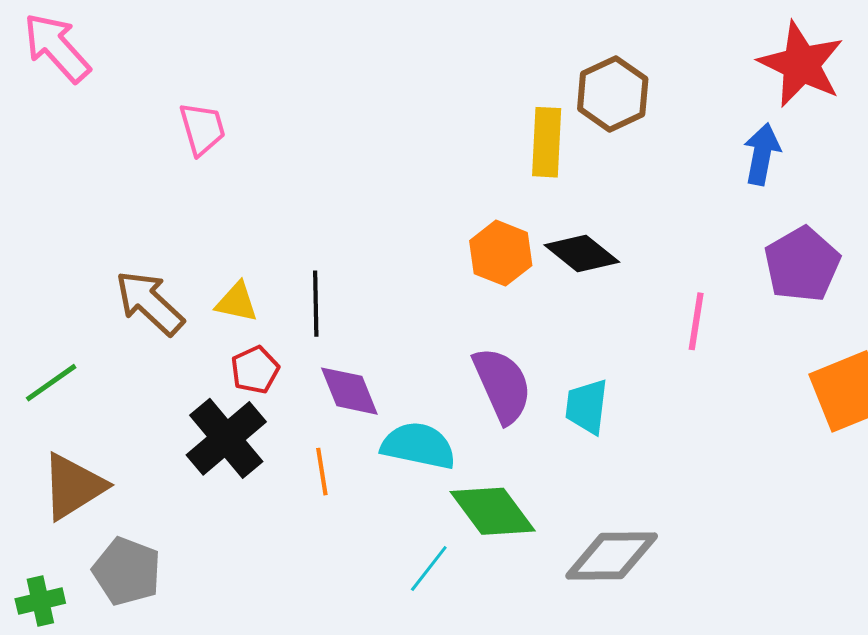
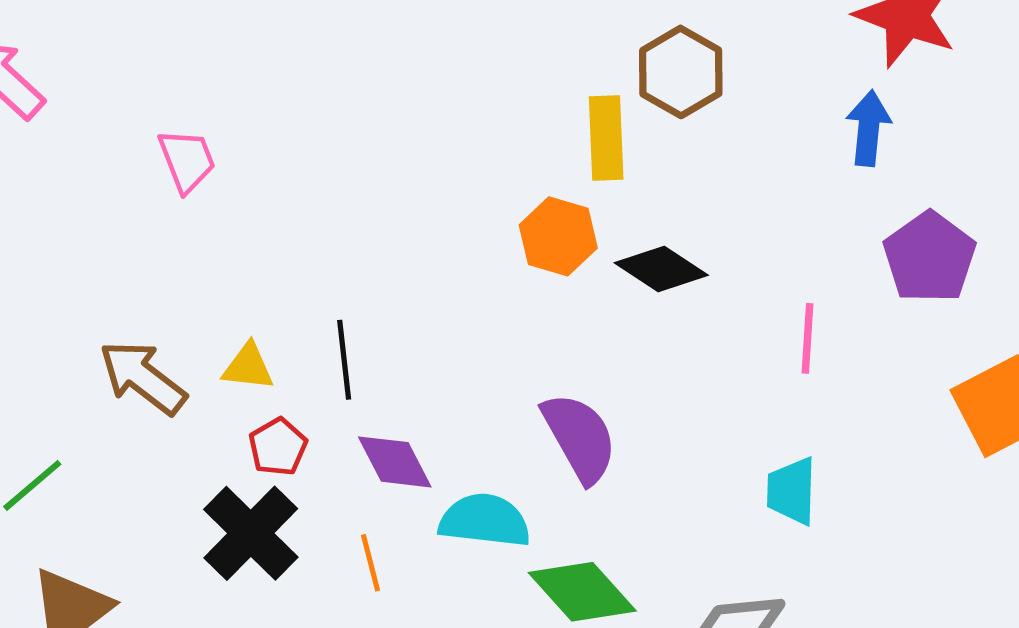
orange hexagon: (501, 253) -> (558, 236), moved
cyan trapezoid: (587, 406) -> (792, 491), moved

